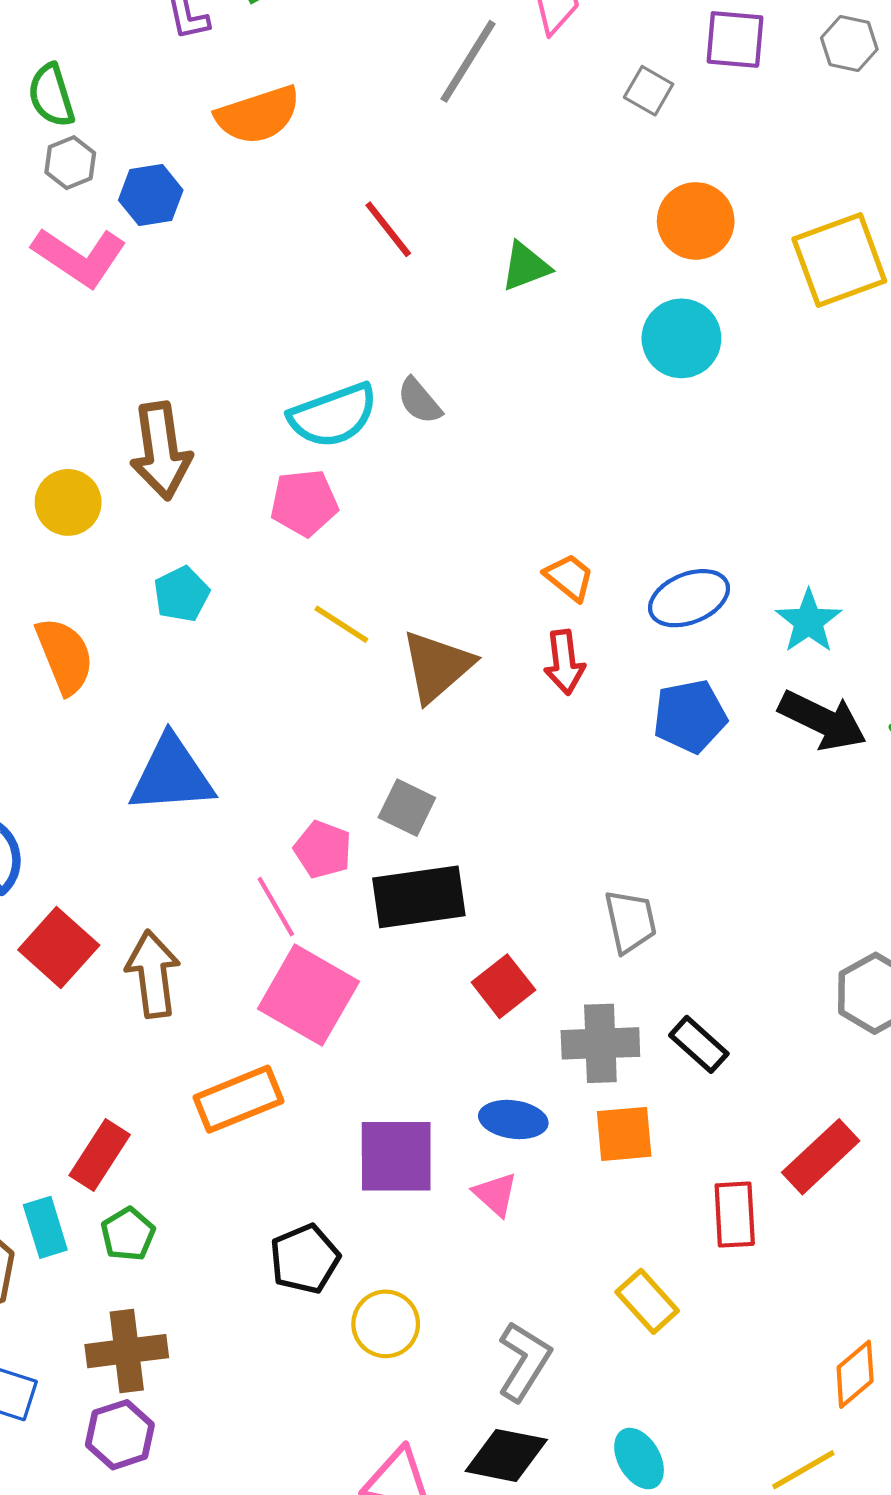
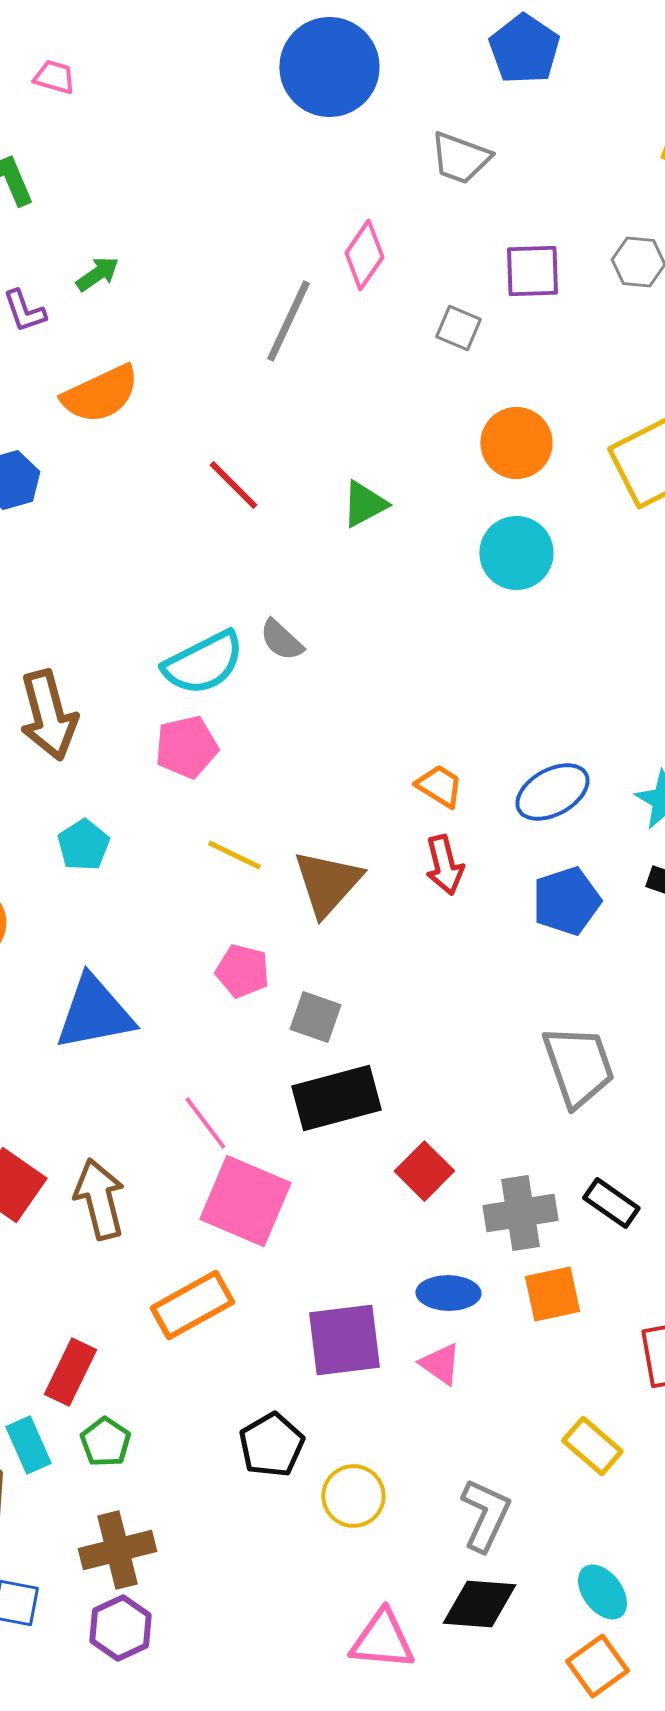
pink pentagon: (323, 850) -> (242, 971), moved
gray trapezoid: (630, 921) -> (578, 1066), moved, size x1.4

